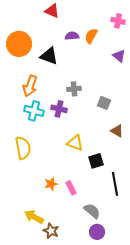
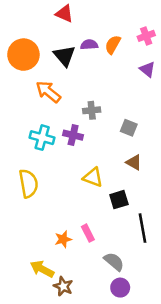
pink cross: (118, 21) -> (146, 36), moved, turned -32
black triangle: (49, 56) -> (64, 56), moved, turned 30
orange arrow: (30, 86) -> (48, 92), moved, turned 110
brown triangle: (117, 131) -> (134, 162), moved
orange star: (51, 184) -> (63, 239), moved

